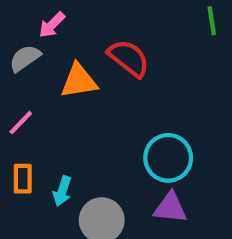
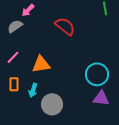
orange triangle: (79, 81) -> (41, 64), moved
cyan circle: (168, 158) -> (97, 74), moved
purple triangle: (170, 208) -> (101, 98), moved

